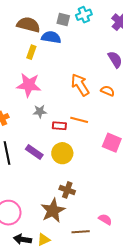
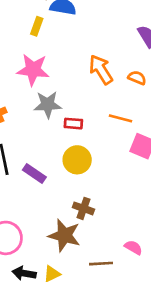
gray star: (40, 111) -> (48, 105), size x1.5
orange line: (79, 120) -> (120, 118), moved
purple rectangle: (34, 152) -> (34, 173), moved
brown star: (53, 210) -> (64, 235), turned -30

